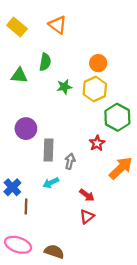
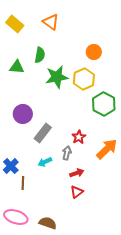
orange circle: (98, 63) -> (94, 52), moved
green star: (64, 87) -> (57, 77), size x1.6
red star: (97, 143) -> (79, 137), moved
gray rectangle: (49, 150) -> (43, 133), turned 36
gray arrow: (70, 161) -> (67, 153), moved
red arrow: (87, 195) -> (77, 173), turned -56

